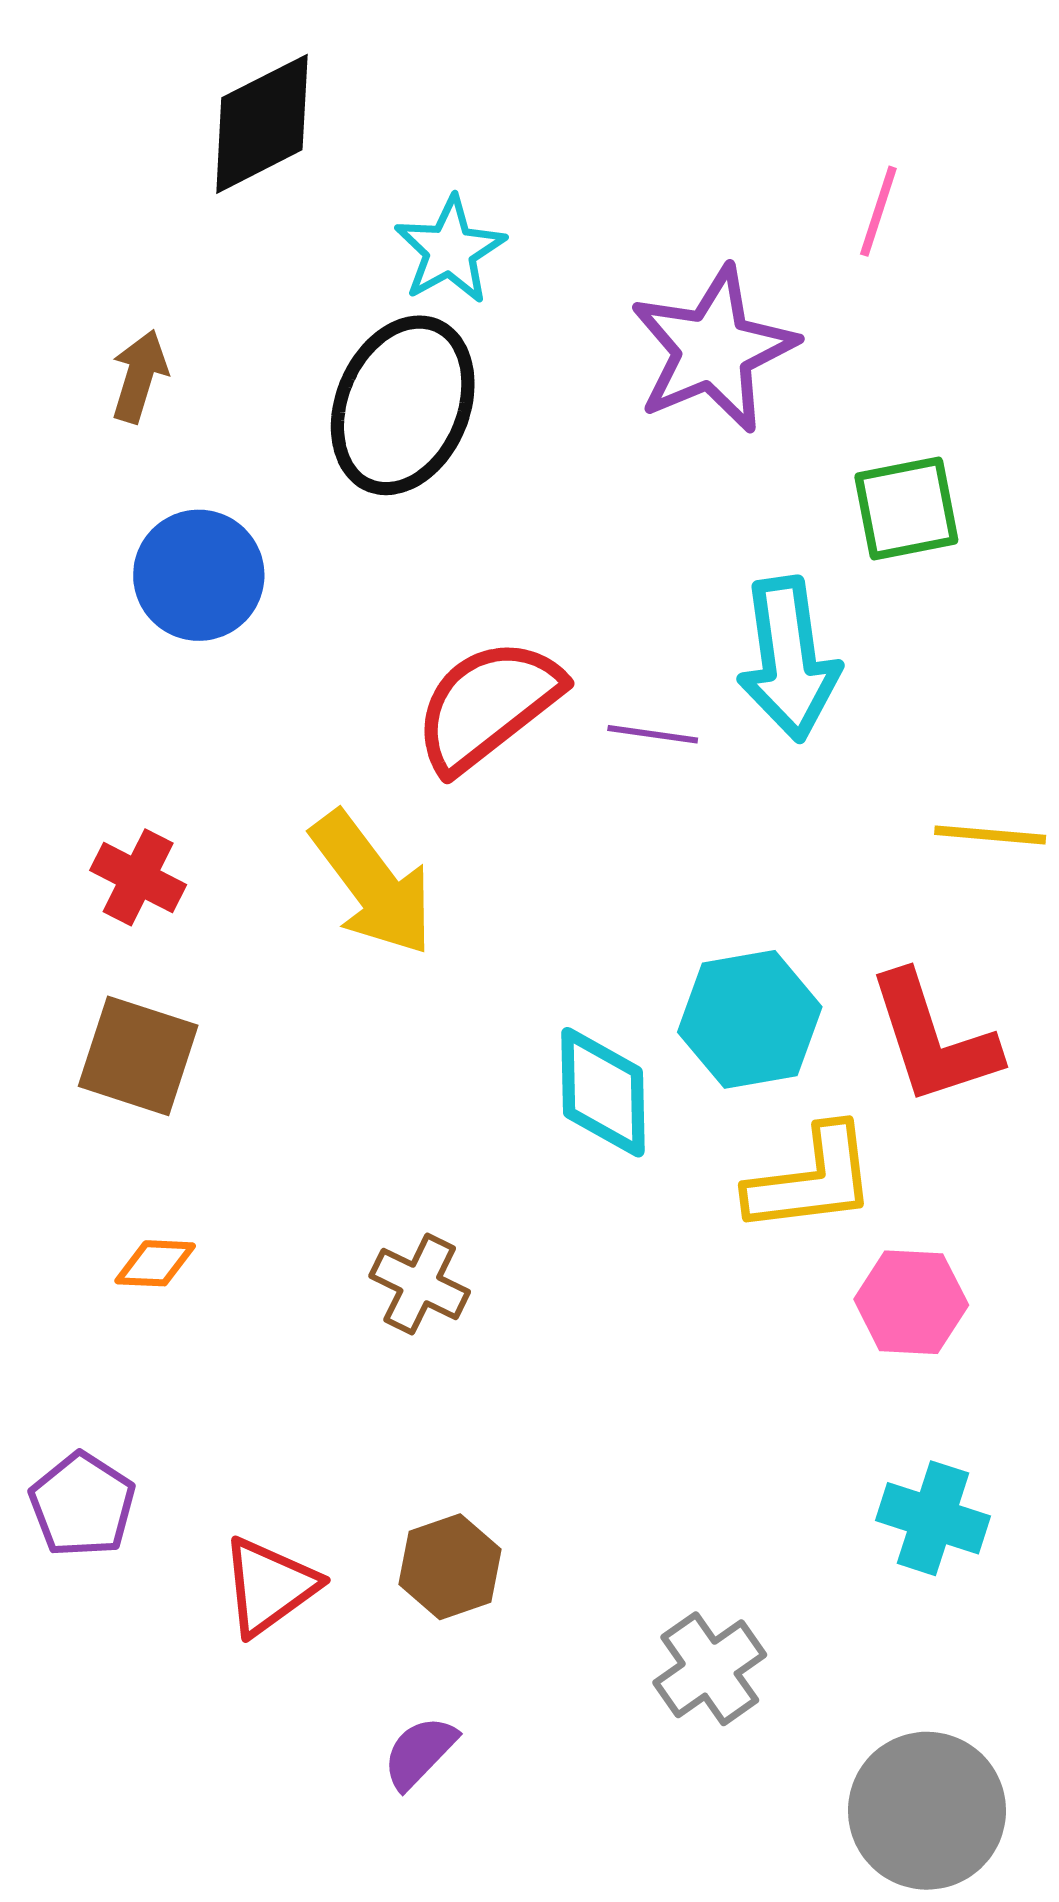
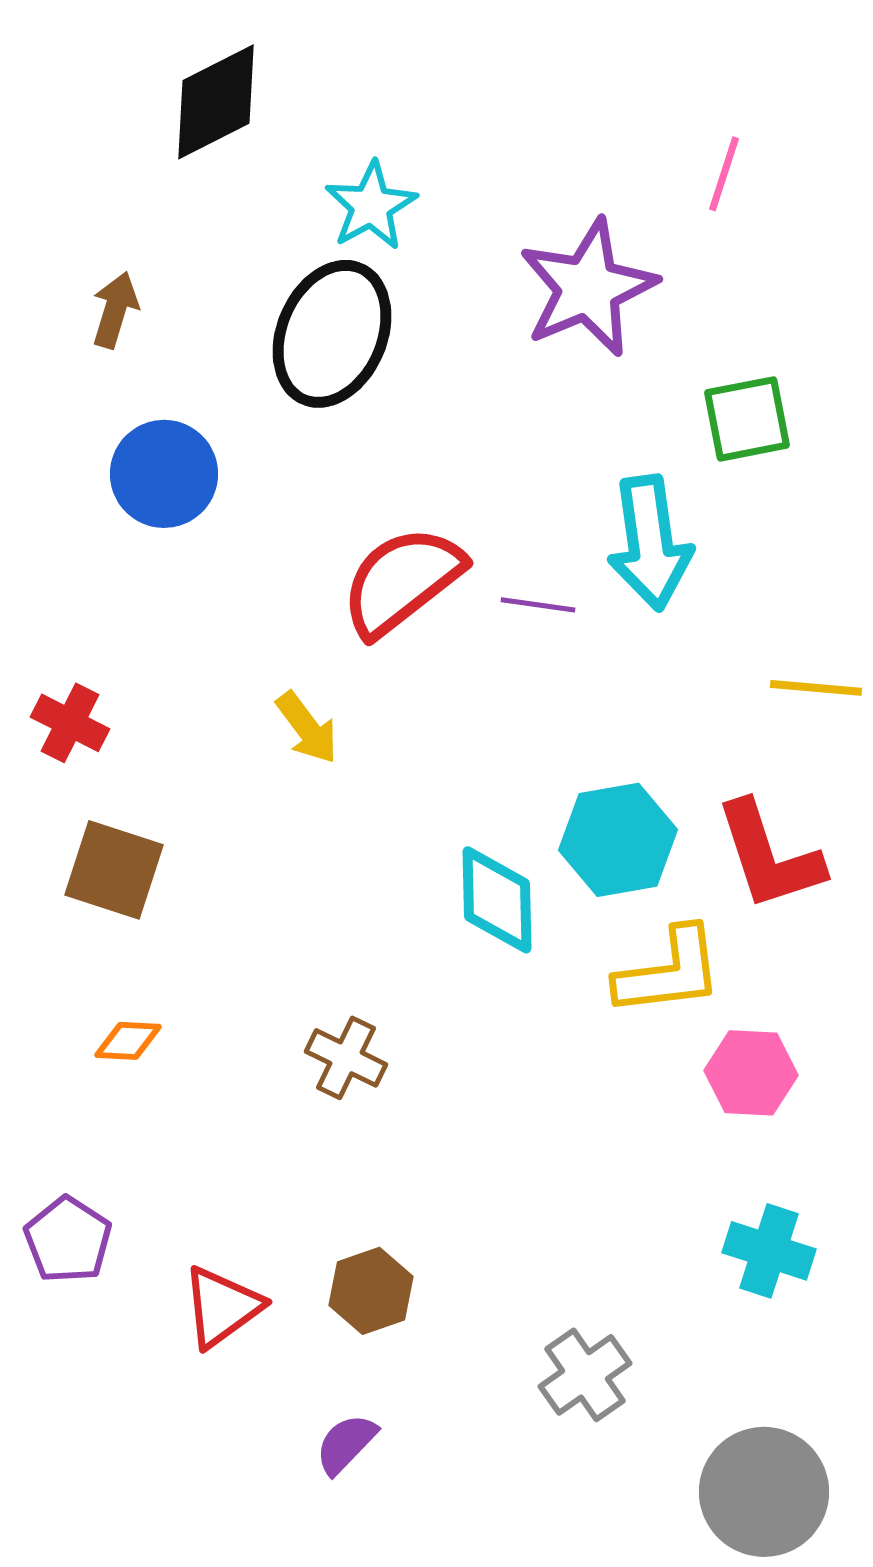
red cross: (138, 877) -> (70, 723), moved
yellow arrow: (372, 883) -> (307, 728), size x0.6

